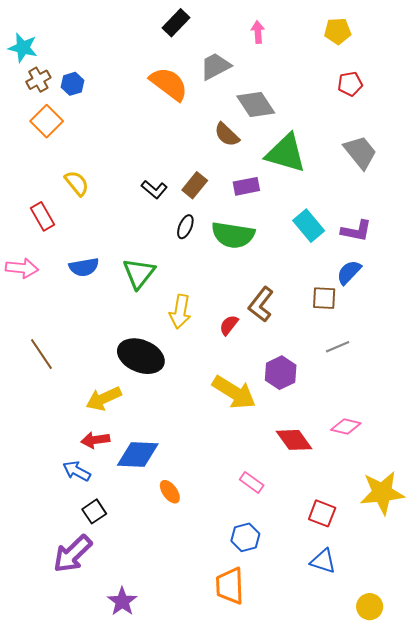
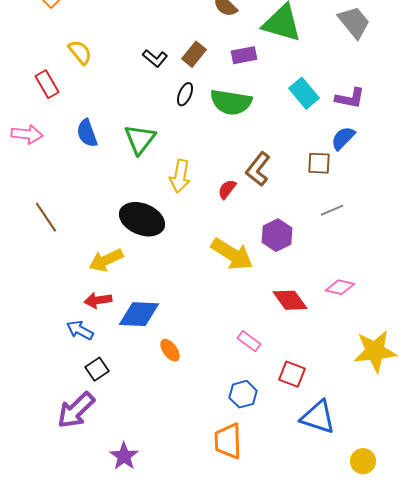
blue semicircle: (84, 267) -> (87, 133), turned 80
red square: (322, 513) -> (292, 374), moved
blue triangle: (323, 561) -> (318, 417), size x1.4

